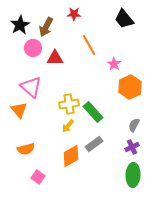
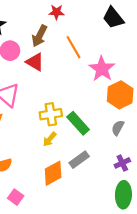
brown arrow: (46, 27) -> (39, 36), moved
red triangle: (55, 58) -> (35, 62), turned 30
pink star: (114, 64) -> (102, 69), size x1.6
gray semicircle: (134, 125) -> (118, 128), moved

